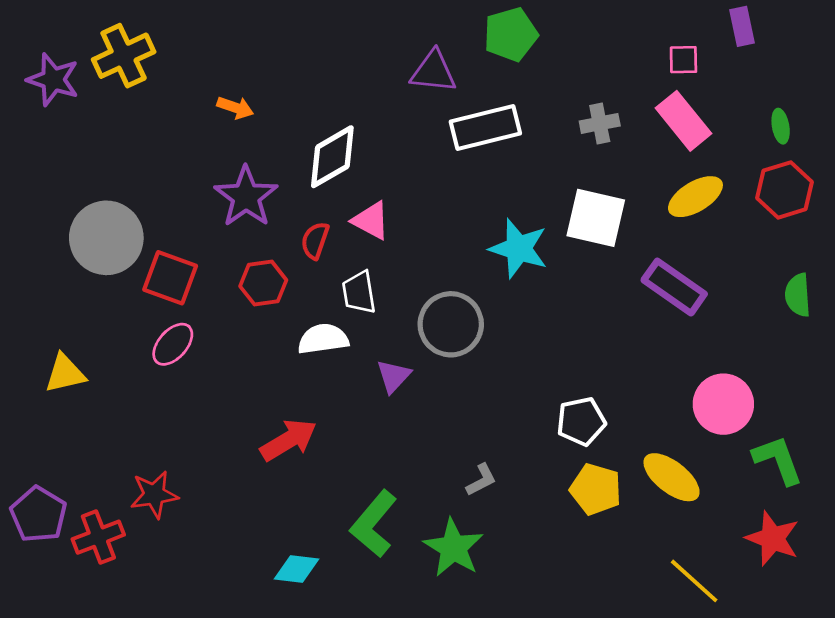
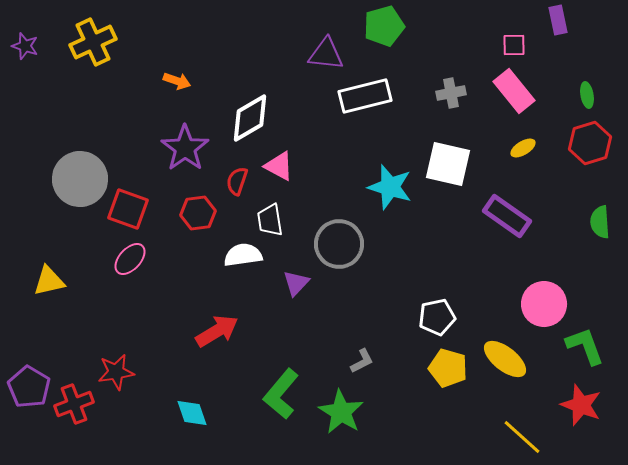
purple star: (53, 80) -> (25, 46), moved, size x0.7
yellow ellipse: (695, 197) -> (523, 148), size x0.6
cyan diamond: (296, 569) -> (192, 413), moved, turned 64

